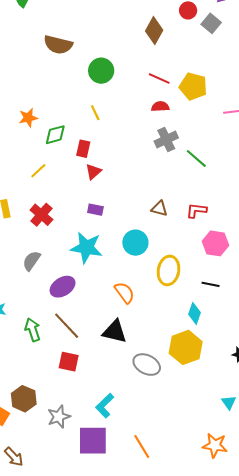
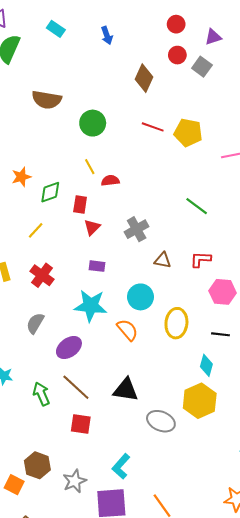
red semicircle: (160, 107) -> (110, 181), moved
gray cross: (166, 139) -> (137, 229), moved
orange semicircle: (125, 293) -> (127, 330), moved

